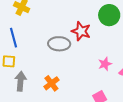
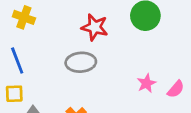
red star: (81, 31) -> (95, 27), moved

